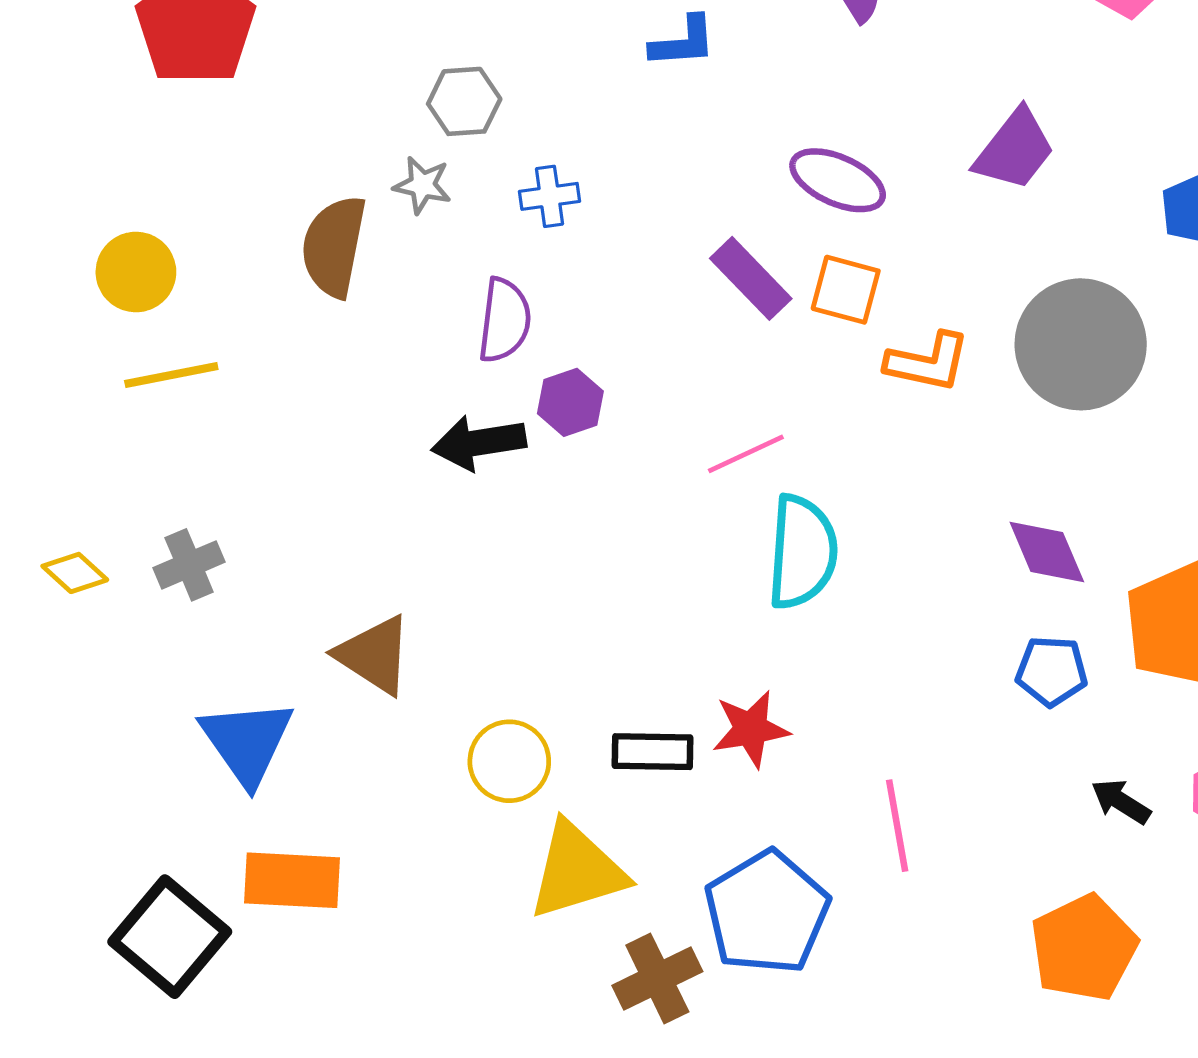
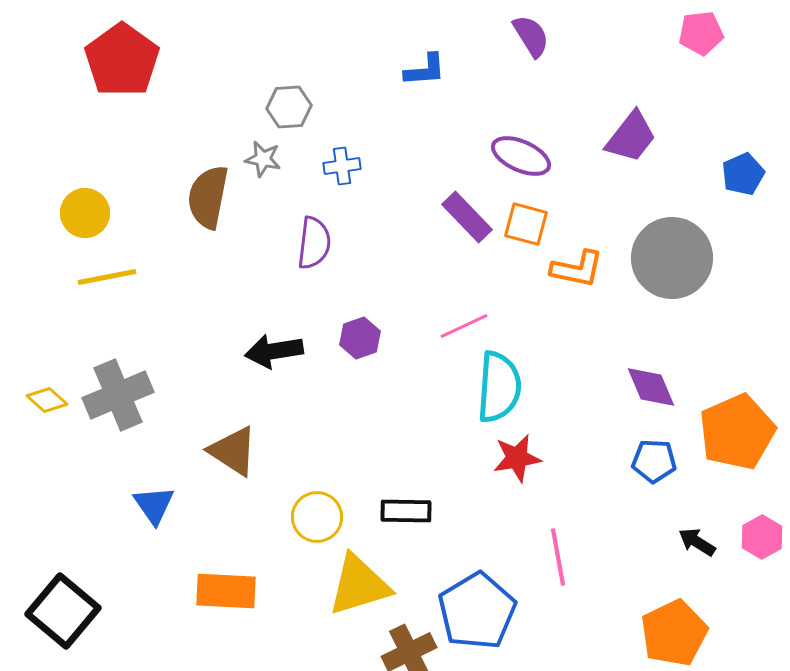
purple hexagon: (570, 402) -> (360, 338), moved
black arrow: (479, 443) -> (274, 351), moved
gray cross: (189, 565) -> (118, 395), size x1.6
red star: (751, 729) -> (517, 458), moved
blue triangle: (247, 742) -> (154, 505), size x0.7
orange rectangle: (292, 880) -> (226, 591), moved
black square: (170, 937) -> (63, 611), moved

